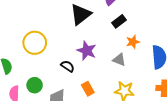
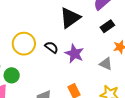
black semicircle: (68, 66) -> (52, 47), moved
green circle: (35, 85) -> (12, 75), moved

